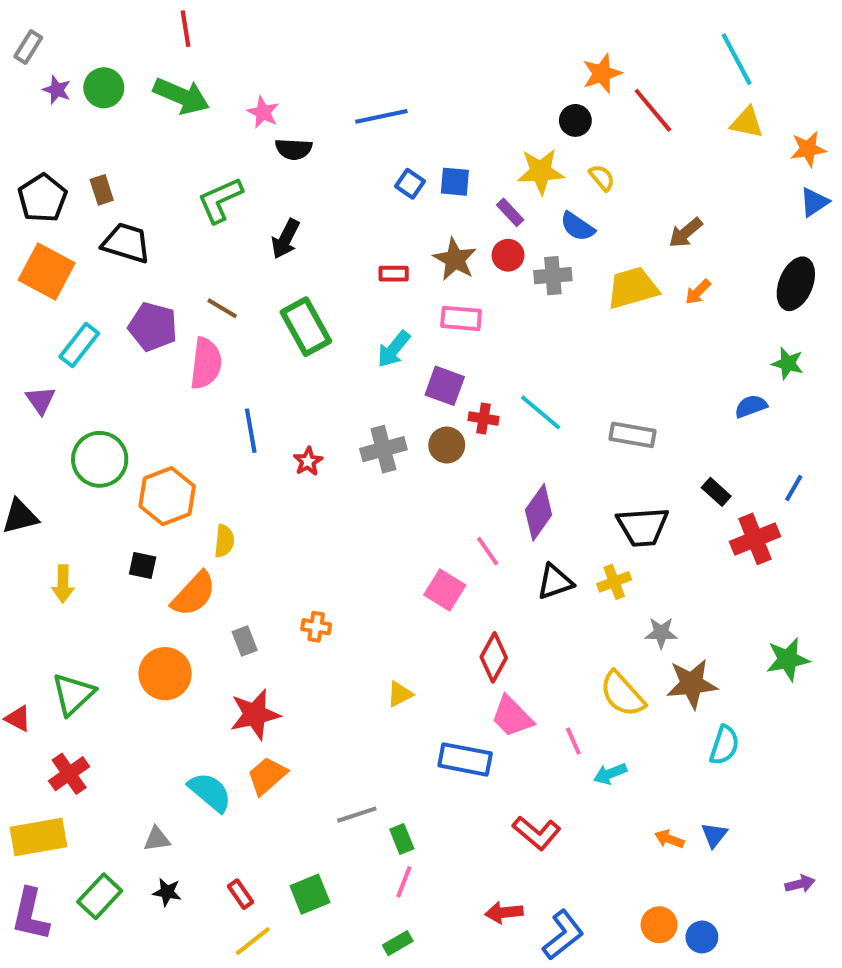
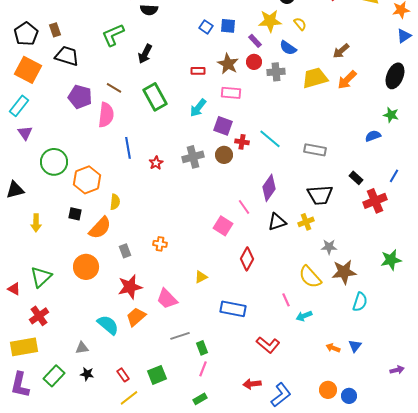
orange arrow: (698, 292) -> (347, 80), size x1.5
cyan rectangle: (79, 345) -> (19, 106), moved
pink trapezoid: (512, 717) -> (167, 299), moved

